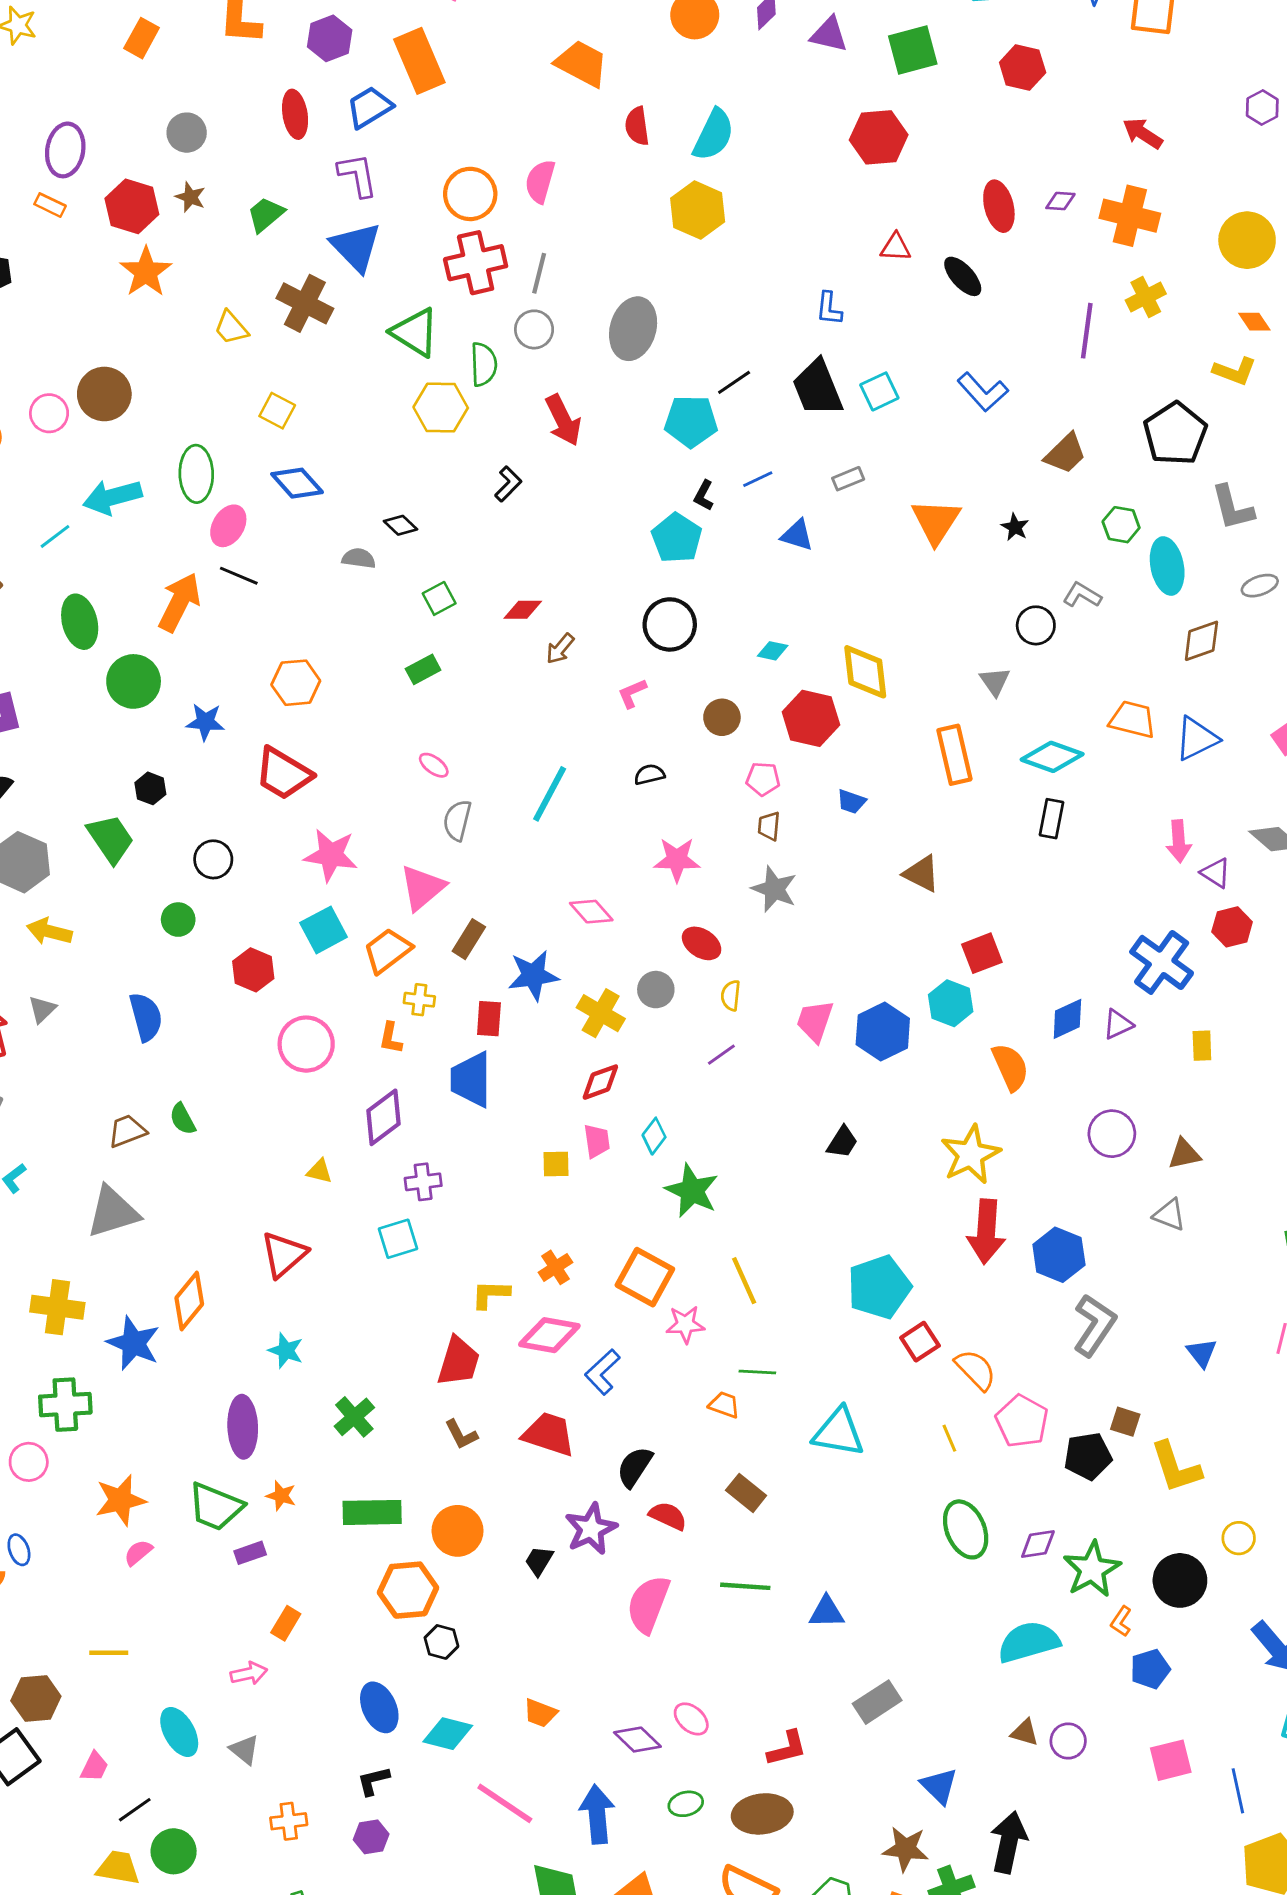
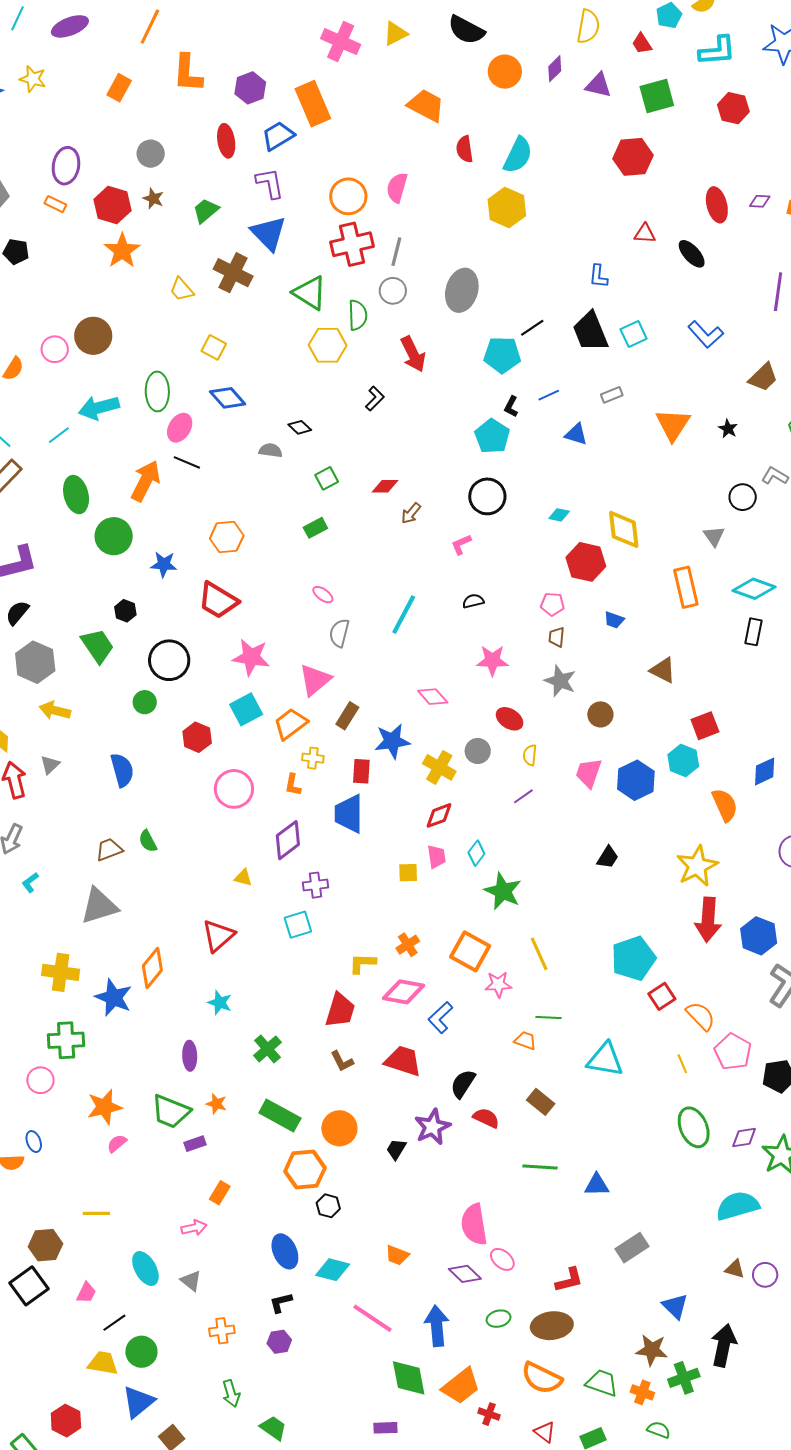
brown circle: (722, 717) -> (600, 714), moved
black circle: (213, 859) -> (169, 660), size x1.5
purple ellipse: (243, 1427) -> (190, 1056), size x0.7
green rectangle: (372, 1512) -> (280, 1115), turned 30
pink semicircle: (648, 1604) -> (474, 1224), moved, turned -30

